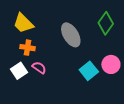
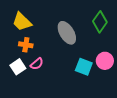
pink semicircle: (39, 68) -> (37, 64), turned 104
cyan square: (89, 71) -> (84, 67), turned -30

